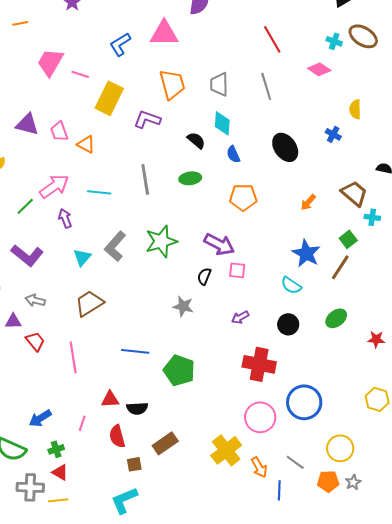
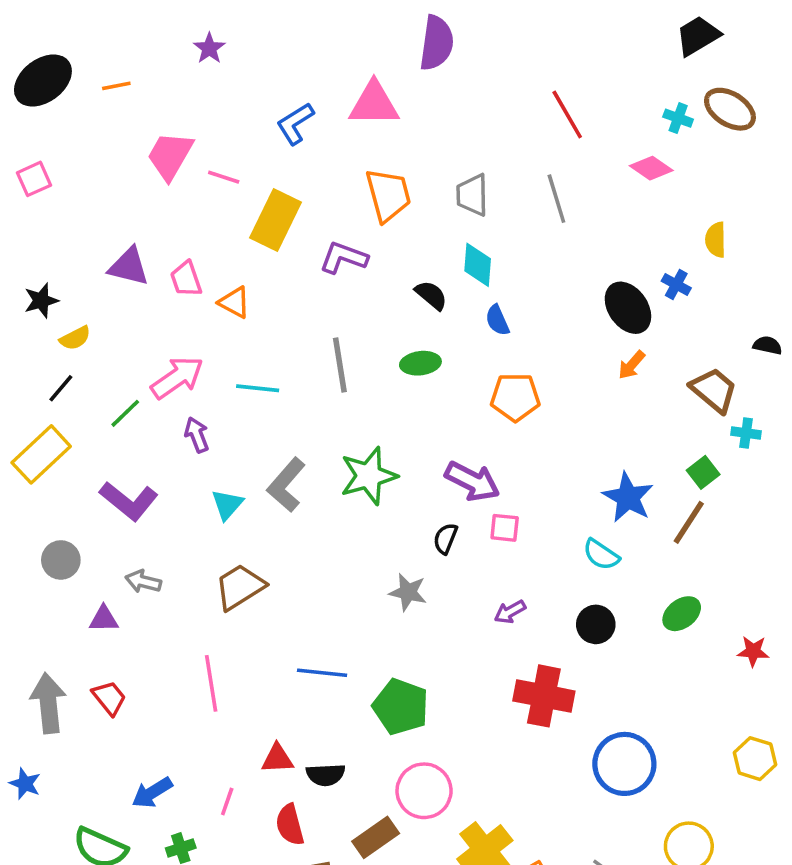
black ellipse: (285, 147) -> (628, 308), moved
orange arrow: (308, 202) -> (632, 365), moved
red trapezoid: (35, 341) -> (109, 698), moved
pink circle: (260, 417) -> (424, 791), moved

